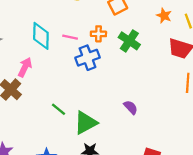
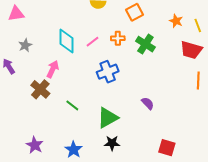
pink line: (70, 37) -> (93, 42), turned -48
blue cross: (88, 58) -> (108, 72), moved
green line: (59, 109) -> (72, 105), moved

